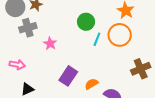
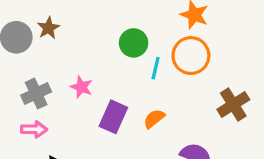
gray cross: (28, 28) -> (36, 94), moved
purple rectangle: (68, 76) -> (113, 117), moved
orange semicircle: (91, 84) -> (154, 119), moved

